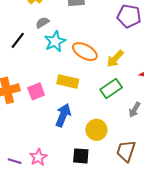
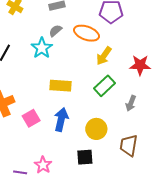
gray semicircle: (42, 23) -> (55, 31), moved
orange ellipse: (85, 52) -> (86, 33), moved
pink square: (36, 91) -> (31, 118), moved

